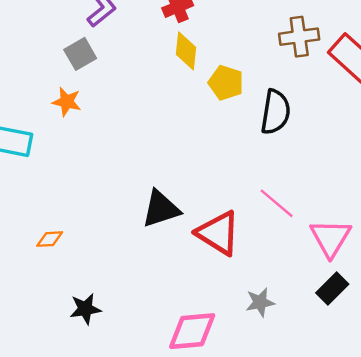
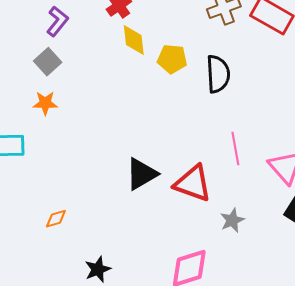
pink line: (277, 203) -> (235, 149), turned 52
gray star: (260, 302) -> (232, 220), moved

